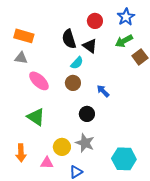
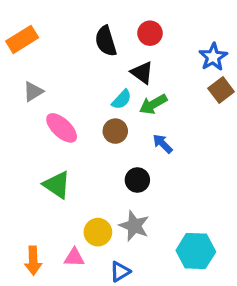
blue star: (126, 17) -> (213, 57), moved
orange rectangle: (24, 36) -> (22, 39), moved, turned -48
black semicircle: (69, 39) -> (106, 41), moved
green arrow: (124, 41) -> (153, 104), moved
gray triangle: (21, 58) -> (33, 92), turned -40
orange arrow: (21, 153) -> (33, 261), moved

